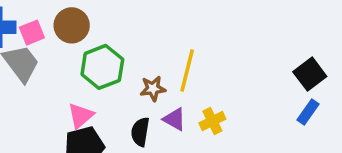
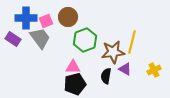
brown star: (153, 89) -> (113, 52), size x1.6
pink triangle: (81, 116) -> (73, 67), turned 42
yellow cross: (212, 121) -> (154, 70), moved

